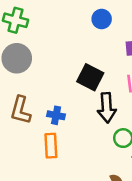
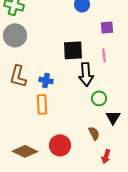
black square: (90, 77) -> (73, 50), turned -30

